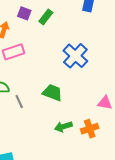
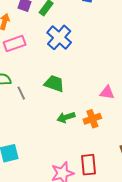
blue cross: (75, 56) -> (59, 37), moved

